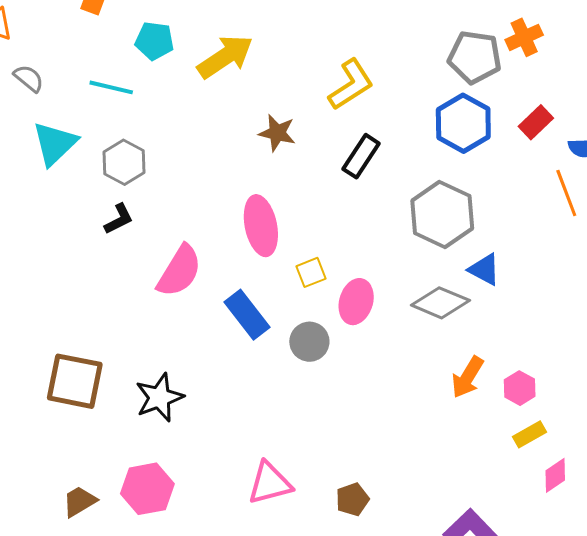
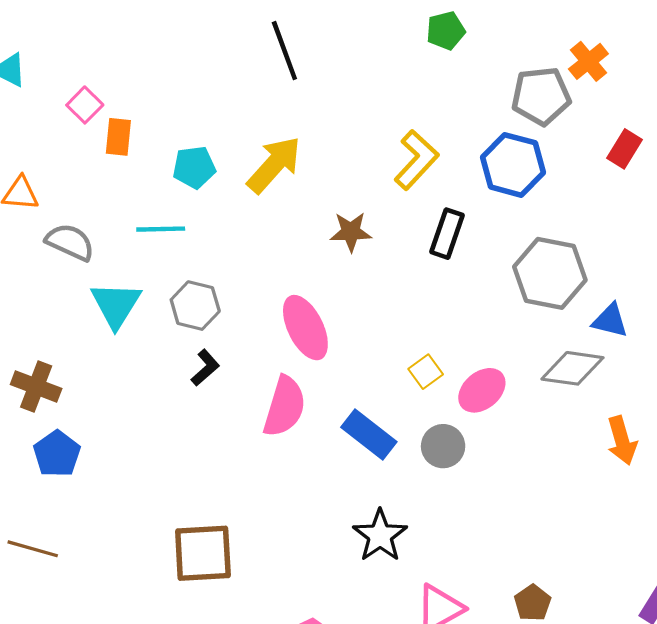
gray semicircle: (29, 78) -> (70, 242), size x1.4
blue hexagon: (463, 123) -> (513, 165), moved
pink ellipse: (261, 226) -> (305, 328), moved
pink ellipse: (356, 302) -> (482, 390), turned 48
orange arrow: (467, 377) -> (622, 440), turned -33
black star: (159, 398) -> (380, 536), moved

